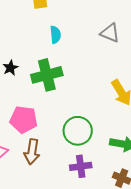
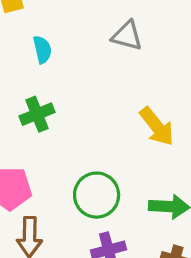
green cross: (47, 75) -> (37, 114), size x0.7

